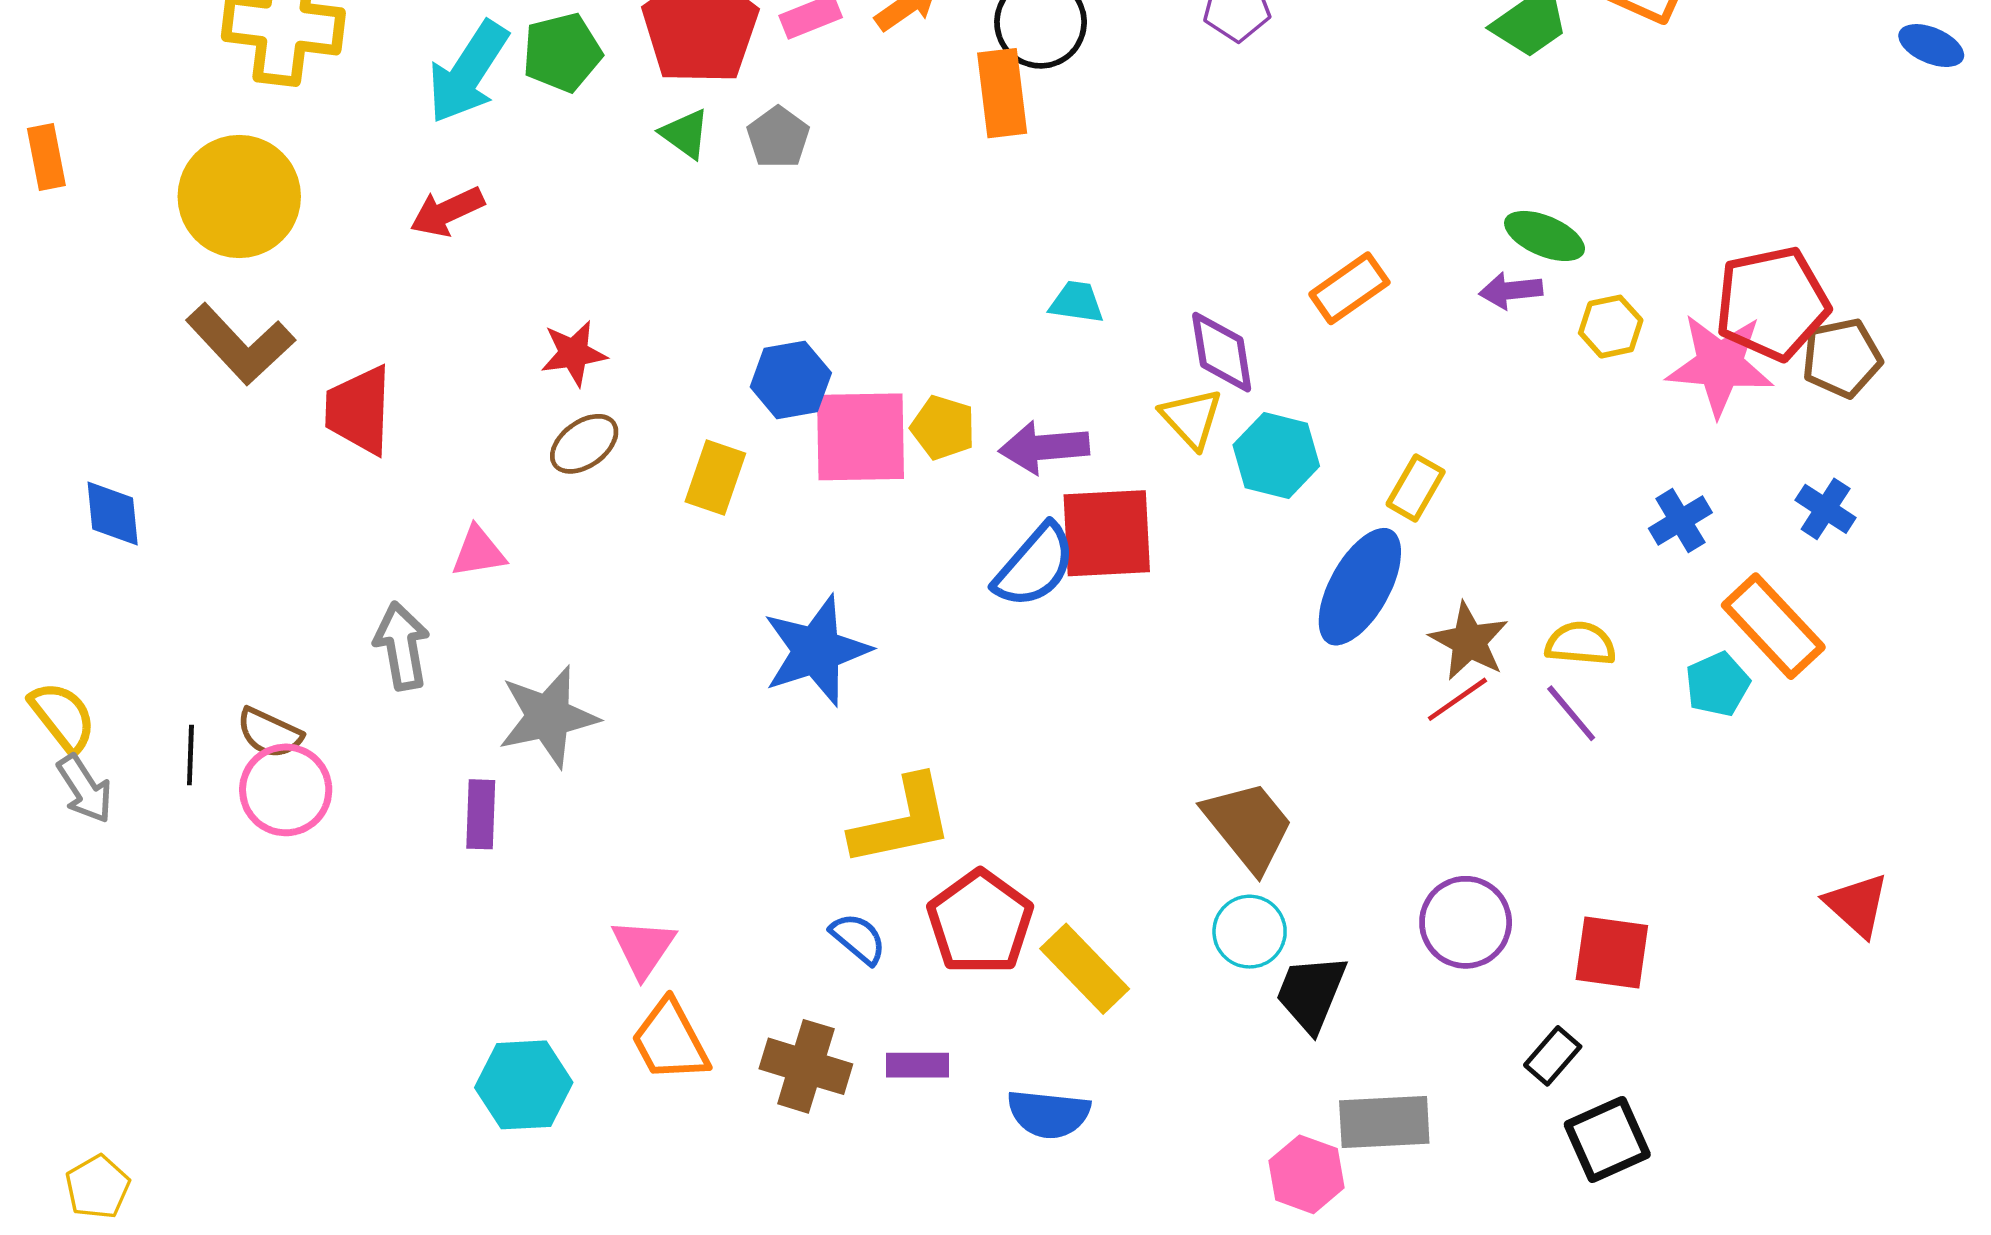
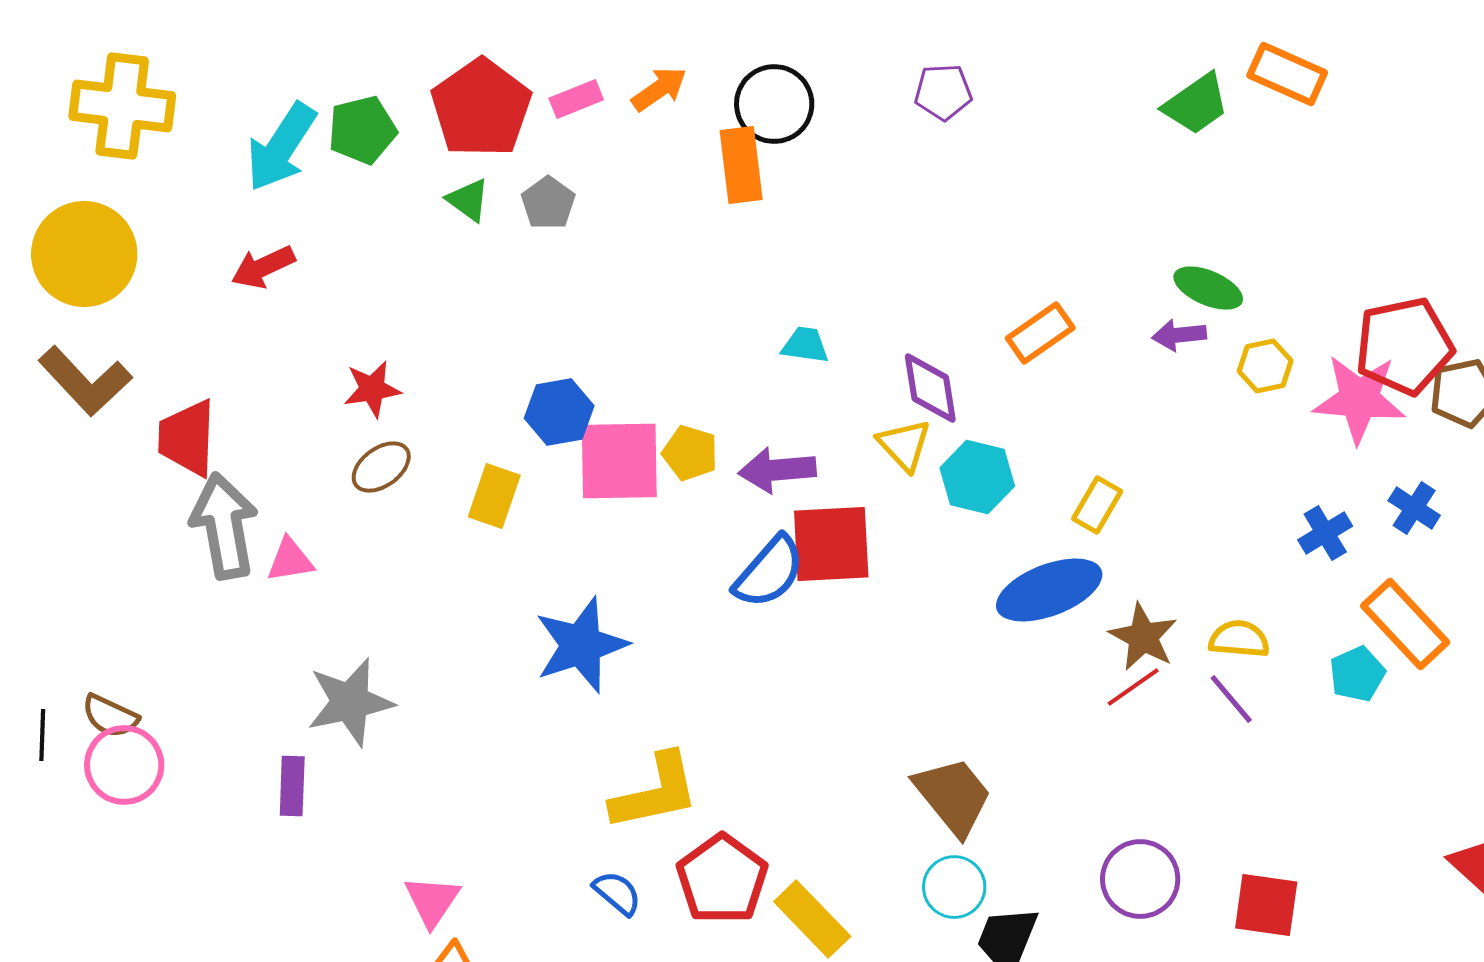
blue cross: (1826, 509) -> (1414, 508), moved
blue ellipse: (1360, 587) -> (1049, 590), turned 40
gray arrow: (402, 646) -> (224, 526), moved, size x1.4

